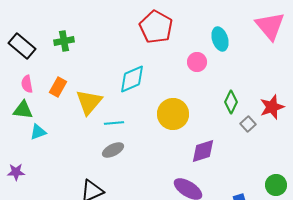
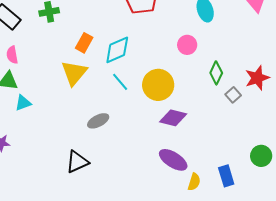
pink circle: (197, 62) -> (187, 45), moved
orange rectangle: (58, 87) -> (84, 43), moved
cyan line: (114, 123) -> (120, 82), moved, turned 54
purple diamond: (203, 151) -> (173, 118), moved, turned 32

